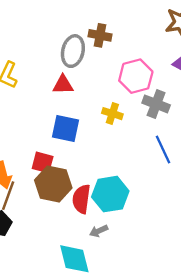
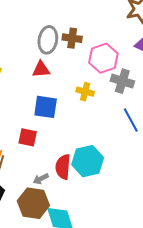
brown cross: (100, 35) -> (72, 38), moved
brown hexagon: (53, 184) -> (33, 203), moved
gray arrow: (99, 231) -> (41, 179), moved

